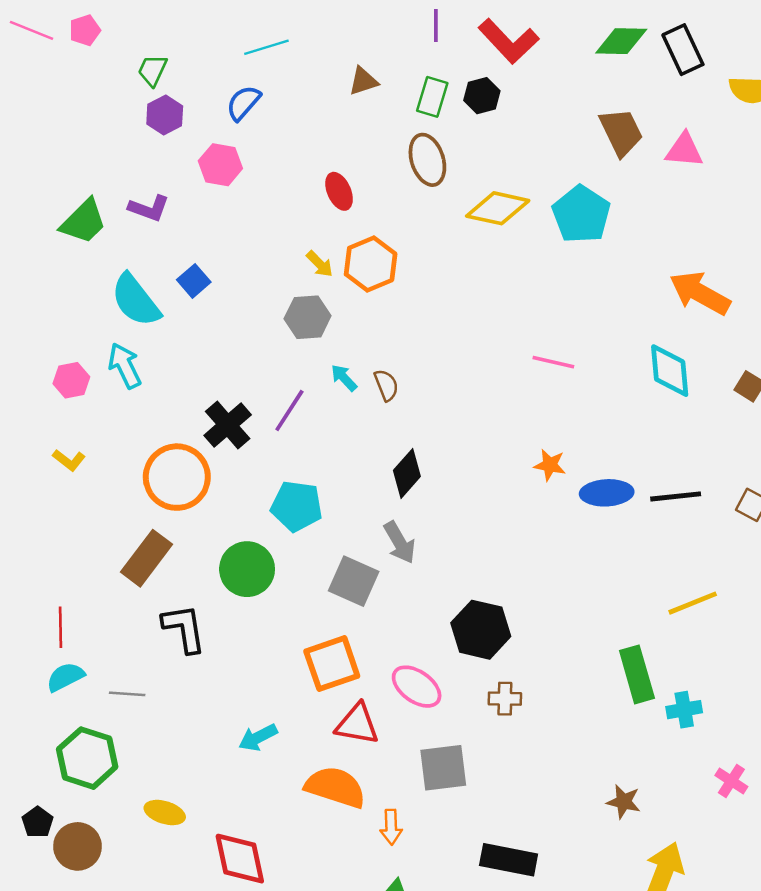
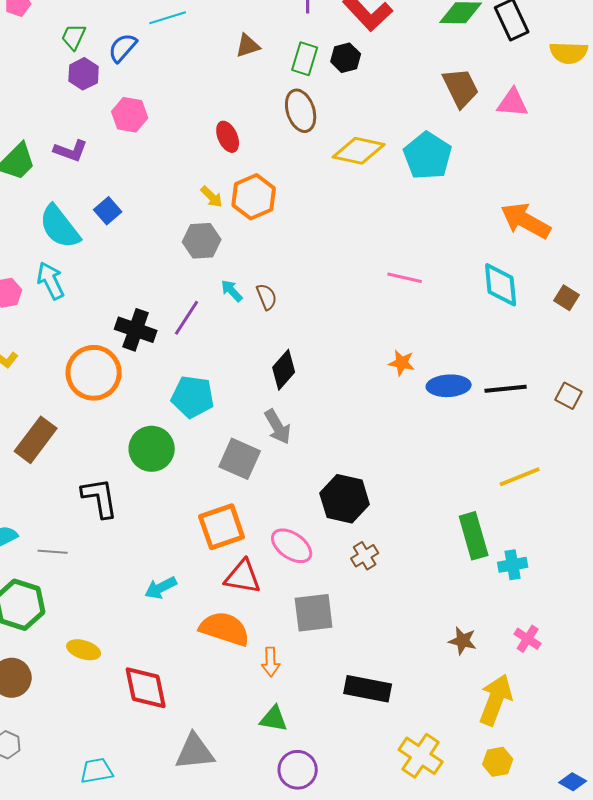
blue semicircle: (243, 103) -> (123, 48), moved
black cross: (228, 425) -> (136, 330), turned -30
brown rectangle: (147, 558) -> (36, 440), moved
brown cross: (505, 699) -> (365, 556), turned -32
pink cross: (731, 781) -> (528, 639), moved

